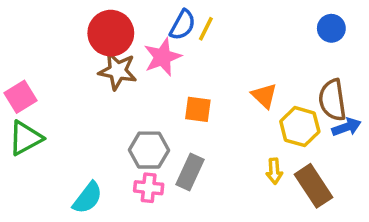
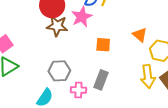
gray hexagon: (149, 150) -> (59, 71), moved
yellow arrow: (274, 171) -> (148, 76), size x1.6

